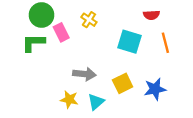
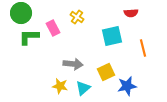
green circle: (42, 15) -> (21, 13), moved
cyan square: (129, 42) -> (112, 36), turned -30
orange line: (165, 43) -> (143, 48), moved
blue star: (155, 89) -> (127, 86), moved

